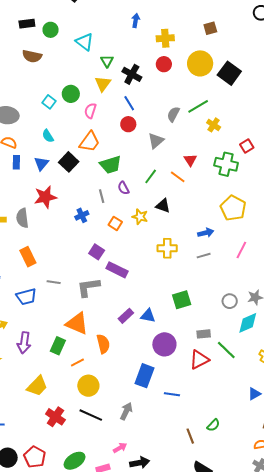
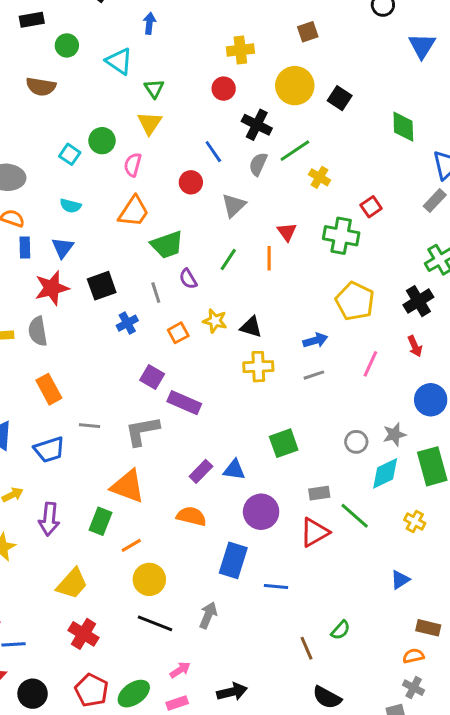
blue arrow: (136, 20) -> (149, 23), moved
black rectangle: (27, 24) -> (32, 20), moved
red circle: (164, 64) -> (224, 89), moved
black square: (229, 73) -> (340, 98), size x0.7
black cross: (132, 74) -> (257, 125), moved
blue line: (129, 103) -> (213, 152), moved
cyan semicircle: (48, 136) -> (70, 206), turned -40
black square: (69, 162) -> (102, 286), moved, turned 30
orange line: (178, 177) -> (269, 258), turned 56
red star: (45, 197) -> (52, 288), moved
black triangle: (163, 206) -> (251, 327), moved
orange square: (115, 223) -> (178, 333), turned 32
orange semicircle: (103, 344) -> (191, 516), moved, turned -60
red cross: (55, 417) -> (83, 634), moved
pink arrow: (120, 448) -> (180, 670), moved
red pentagon: (35, 457) -> (92, 690), moved

